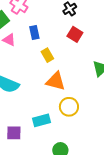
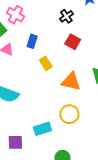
blue rectangle: (34, 32) -> (32, 41), turned 32
orange triangle: (56, 81) -> (71, 81), moved

